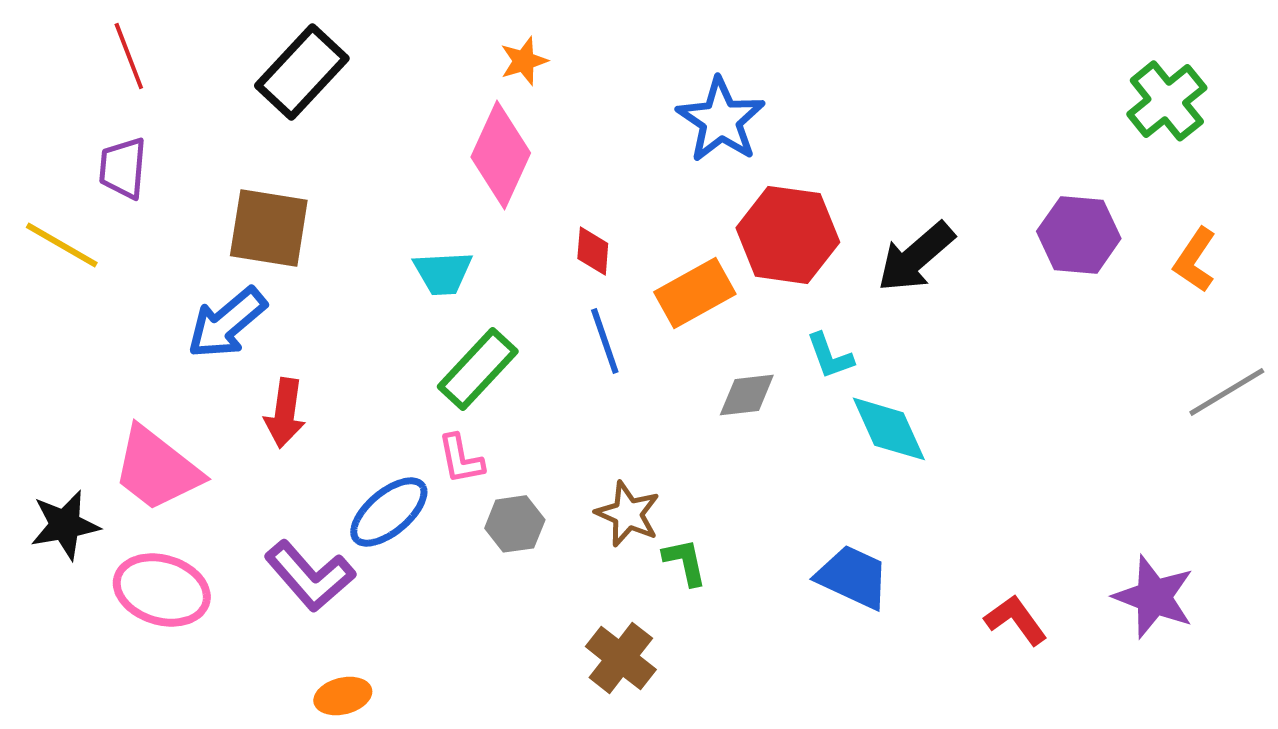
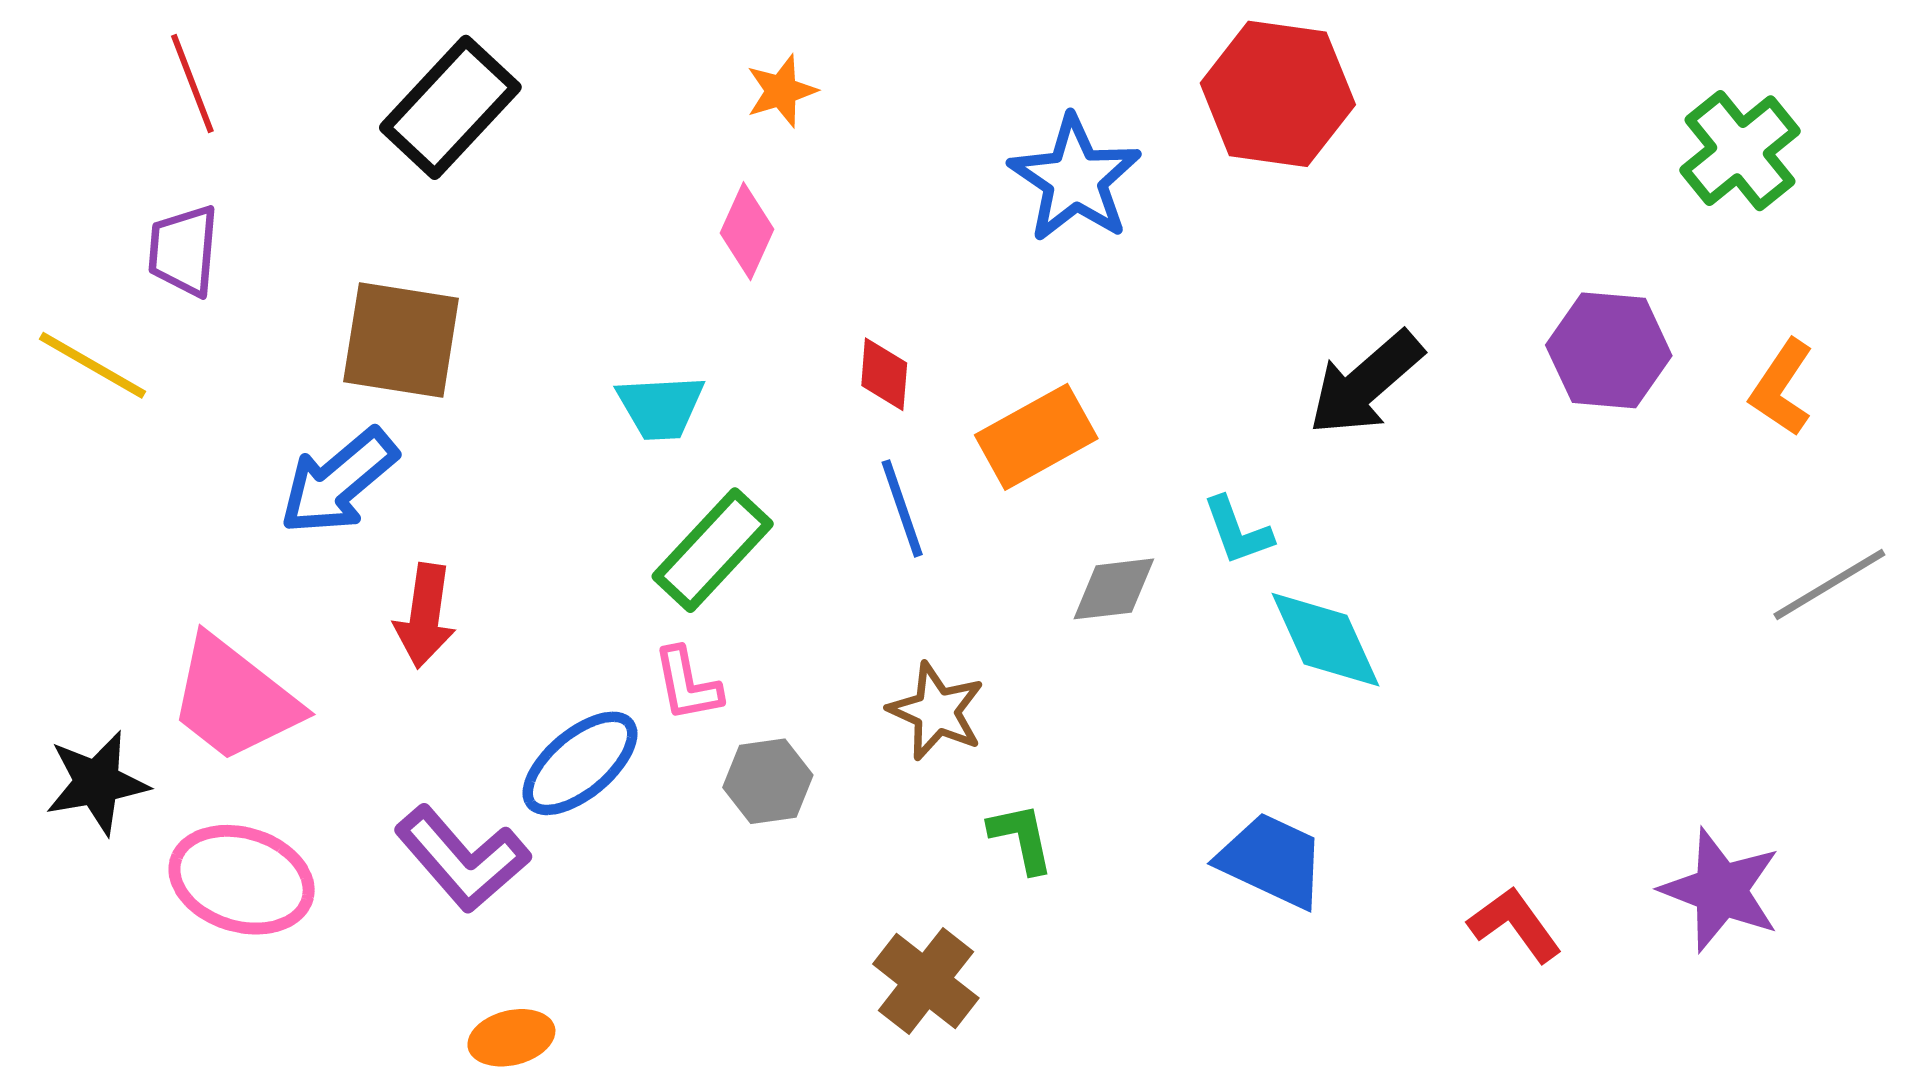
pink diamond: (501, 155) -> (747, 231), size x0.6
red hexagon: (788, 235) -> (1278, 94), moved
brown star: (628, 514) -> (936, 711), moved

